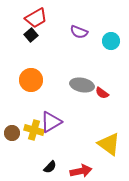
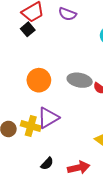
purple semicircle: (79, 32) -> (67, 14), moved
orange circle: (31, 80) -> (39, 80), moved

